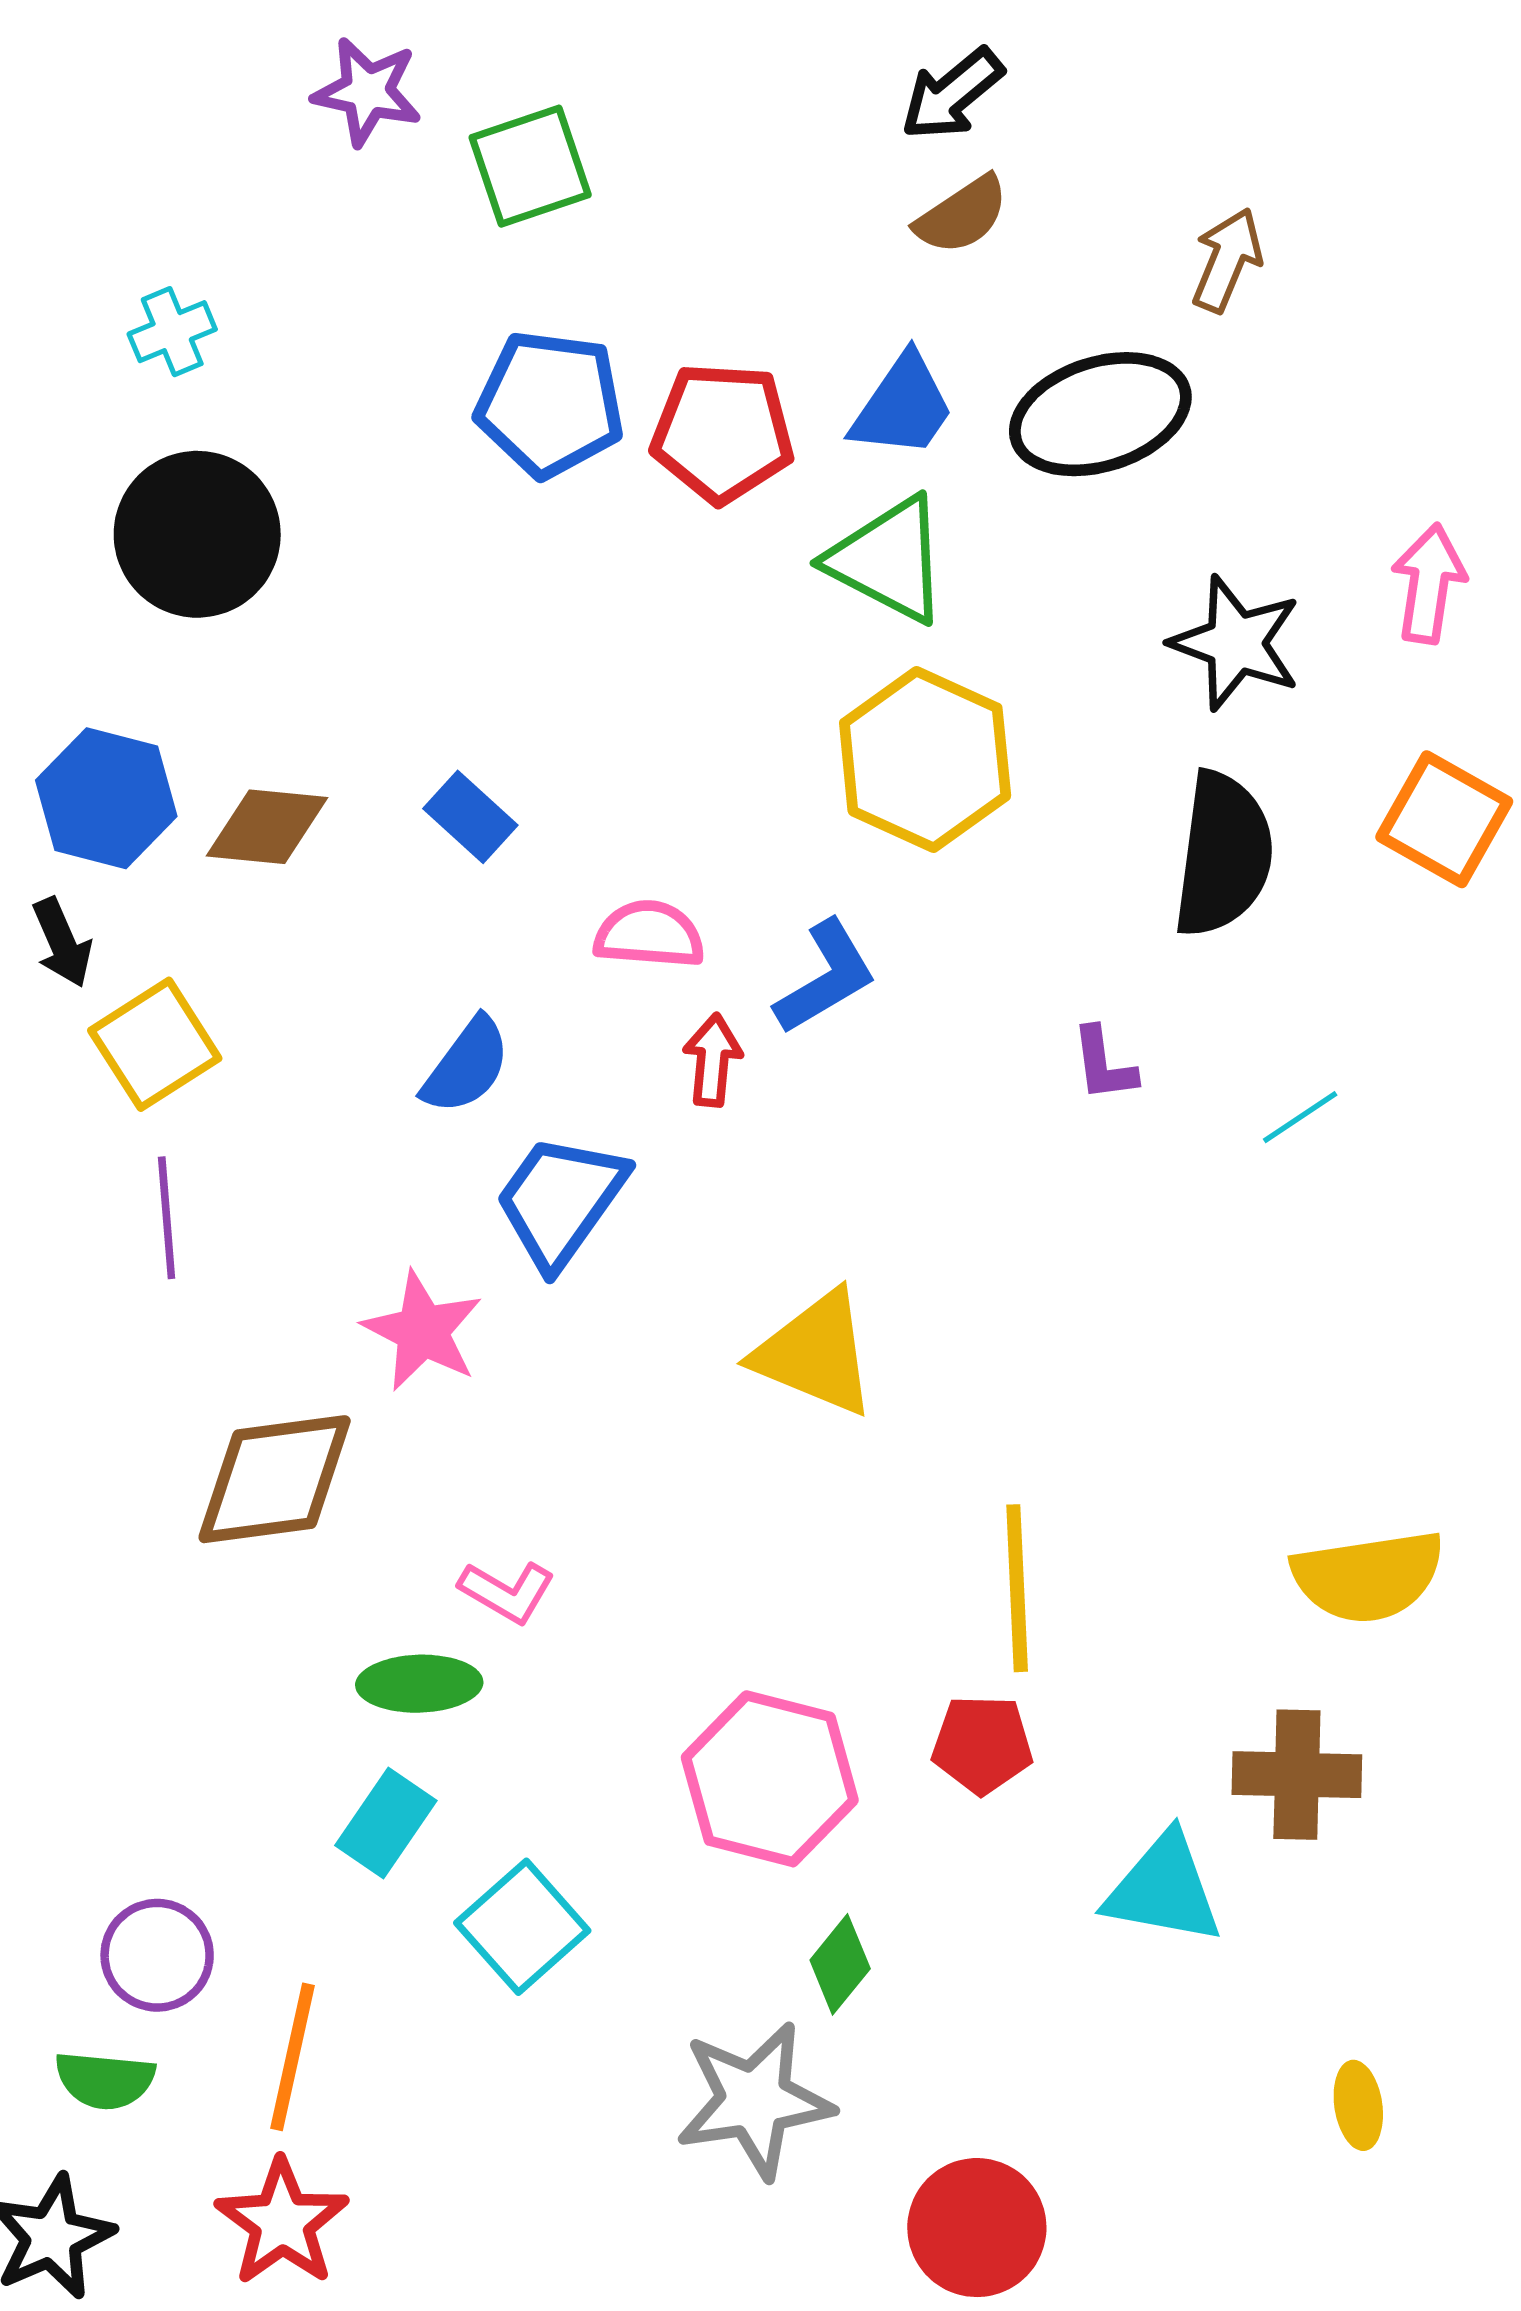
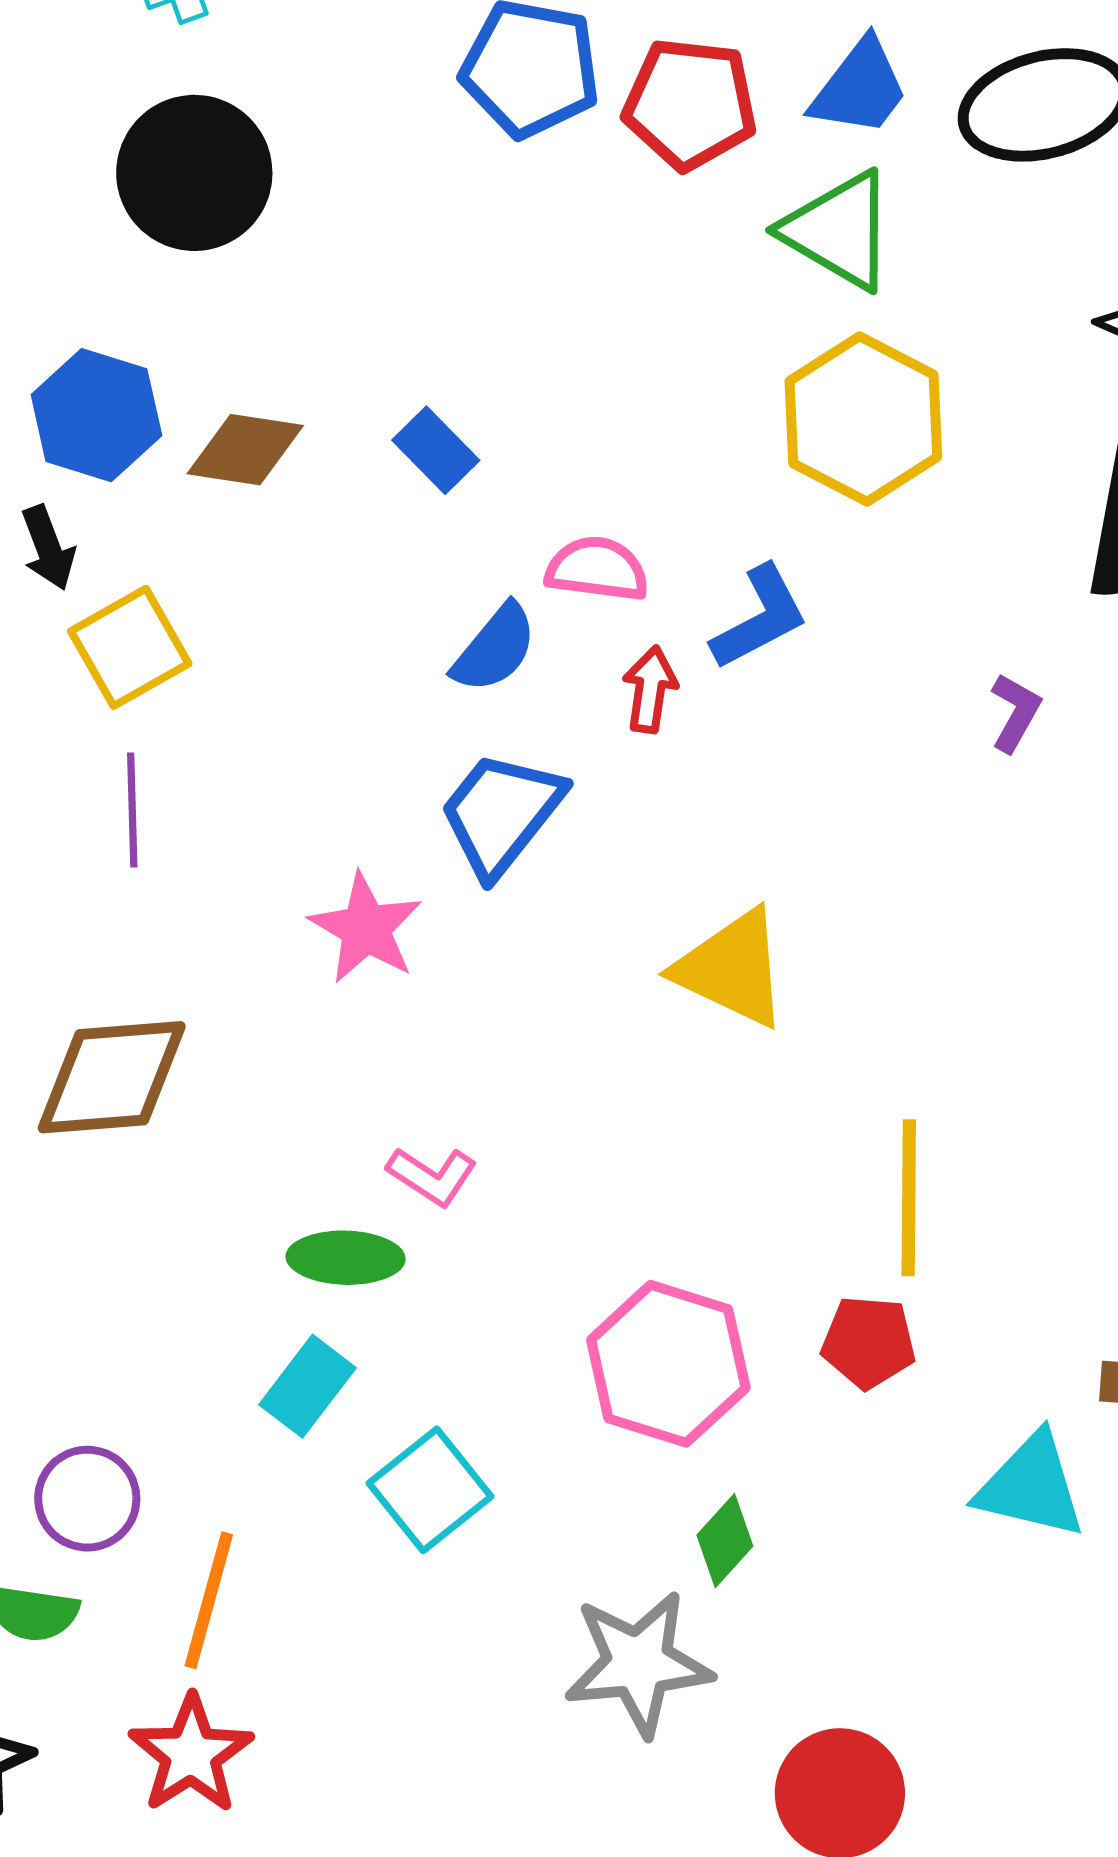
purple L-shape: (1104, 1064) -> (1015, 712), turned -146
blue semicircle: (466, 1066) -> (495, 648), moved
brown diamond: (275, 1479) -> (112, 1077), moved

